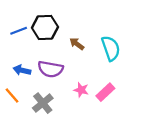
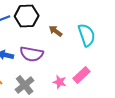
pink star: (81, 90) -> (60, 82), moved

